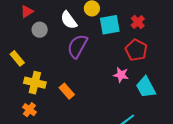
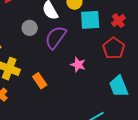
gray circle: (40, 30) -> (30, 28), moved
pink star: (121, 75) -> (78, 65), moved

